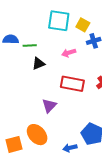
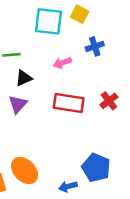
yellow square: (83, 25) -> (80, 14), moved
purple triangle: (49, 106) -> (18, 104), moved

